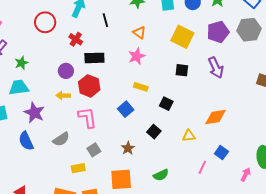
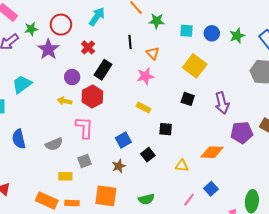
black line: (105, 20) -> (130, 42), moved
purple pentagon: (218, 32) -> (242, 133), moved
black rectangle: (94, 58) -> (103, 70), turned -66
green star: (21, 63) -> (31, 29), moved
cyan trapezoid: (19, 87) -> (22, 84), turned -40
black square: (166, 104) -> (166, 129), turned -32
blue square: (126, 109) -> (123, 140), moved
purple star: (34, 113) -> (48, 49), moved

